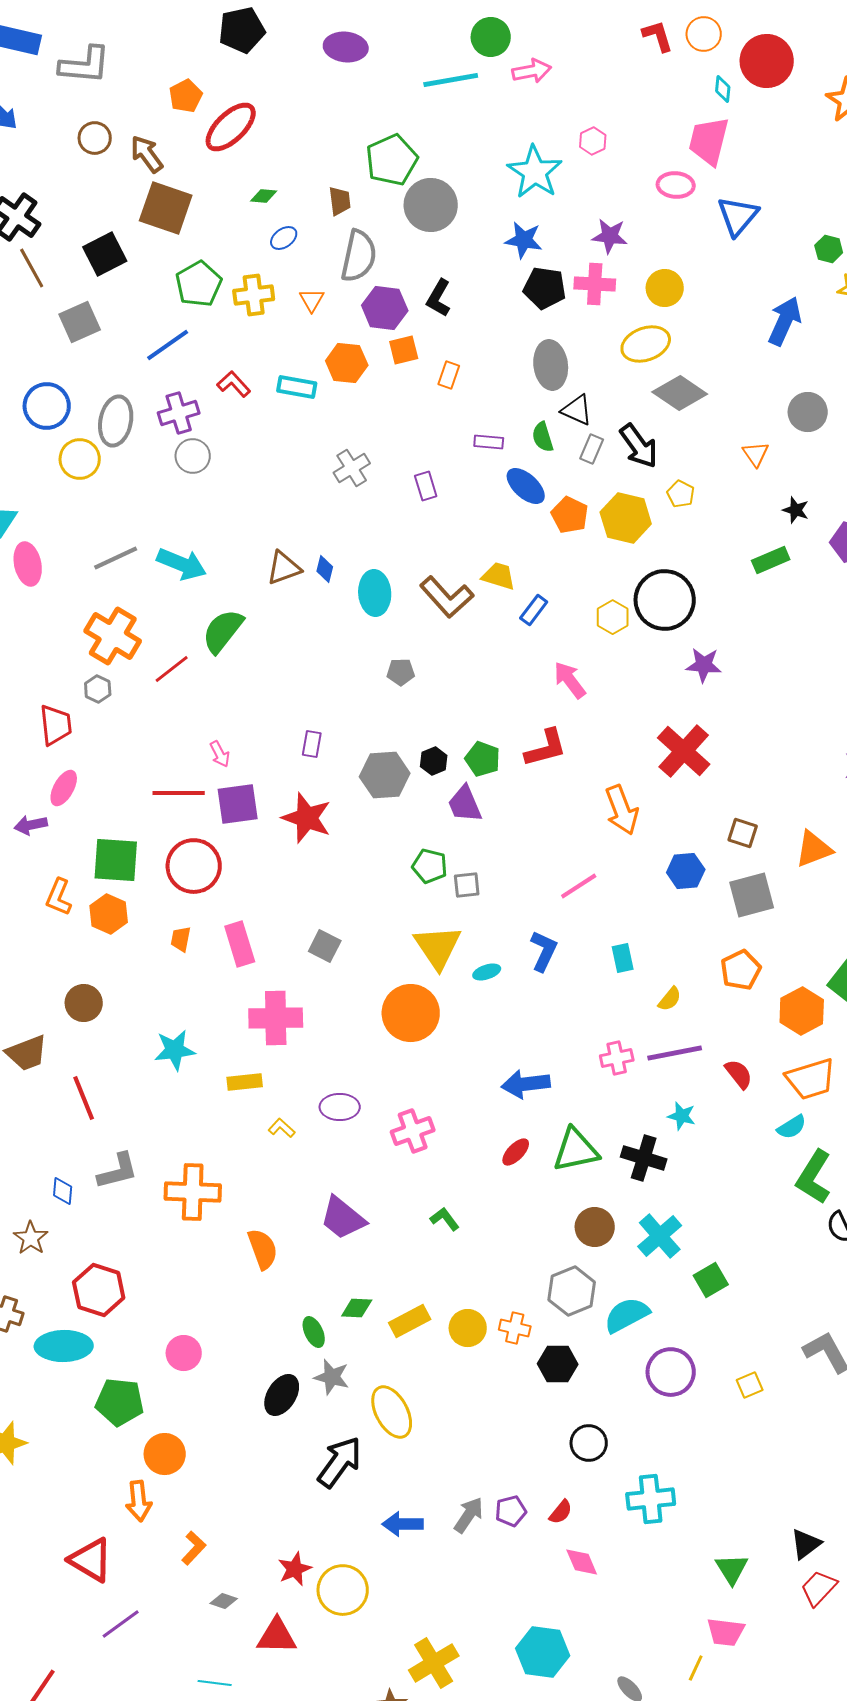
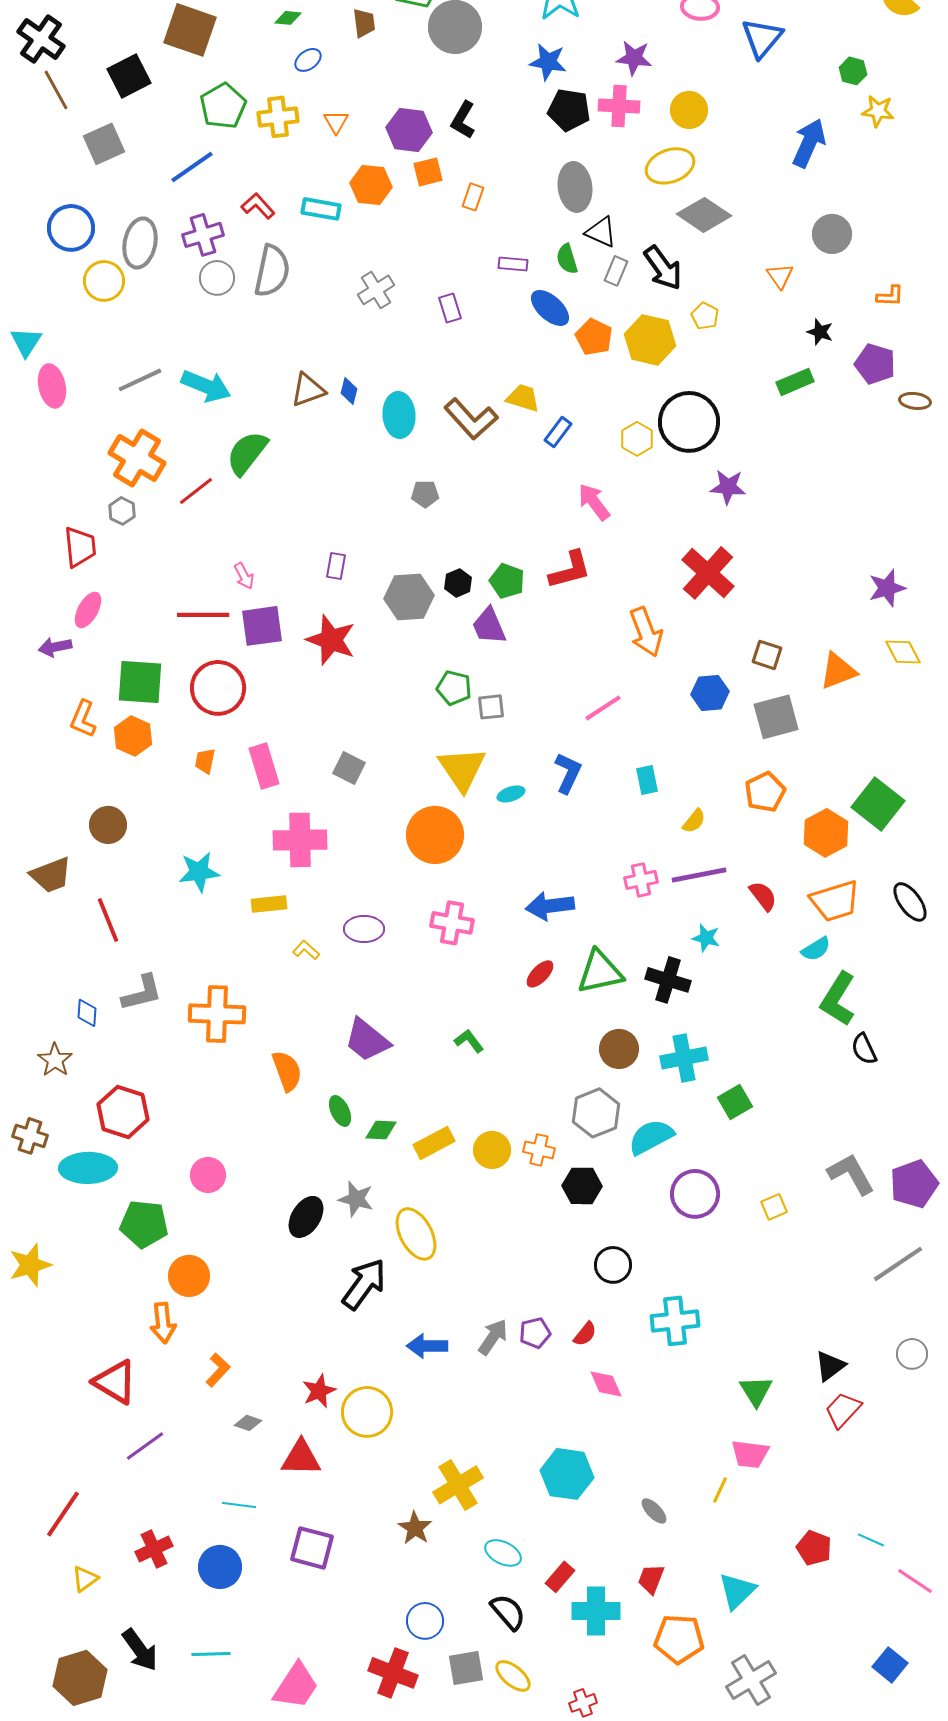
gray semicircle: (359, 256) -> (272, 271), moved
pink cross: (413, 1131) -> (452, 923), moved, turned 30
cyan cross: (660, 1236) -> (684, 1058), turned 30
green ellipse: (314, 1332) -> (340, 1111), moved

